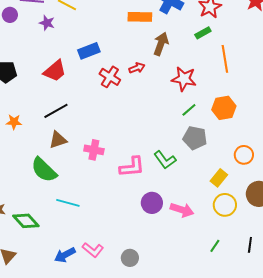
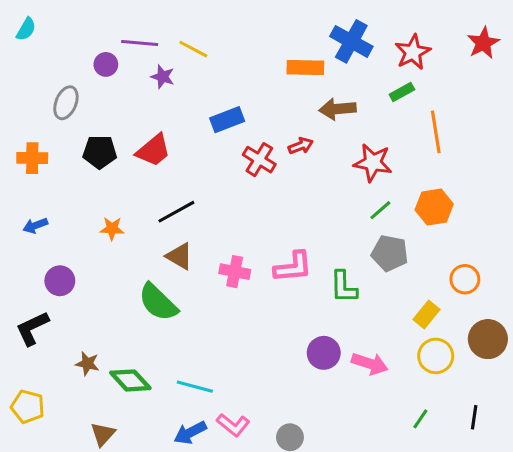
brown arrow: (161, 44) -> (338, 109), turned -115
red trapezoid: (55, 71) -> (153, 150), moved
brown triangle: (58, 140) -> (179, 256), turned 48
green L-shape: (165, 160) -> (344, 287), turned 35
pink L-shape: (132, 167) -> (293, 267), moved
cyan line: (68, 203) -> (195, 387), moved

